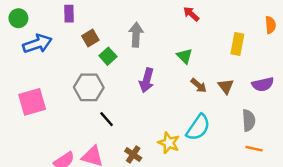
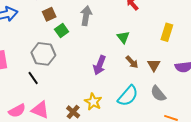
purple arrow: (147, 80) -> (100, 65), moved
black line: (107, 119) -> (33, 78), moved
gray semicircle: (249, 120) -> (158, 94), moved, turned 138
yellow star: (169, 143) -> (93, 102), moved

